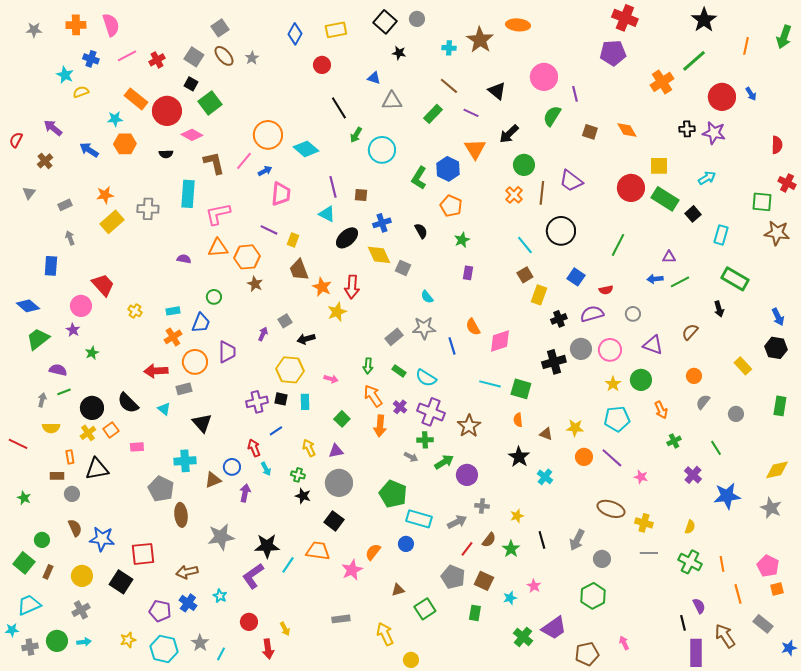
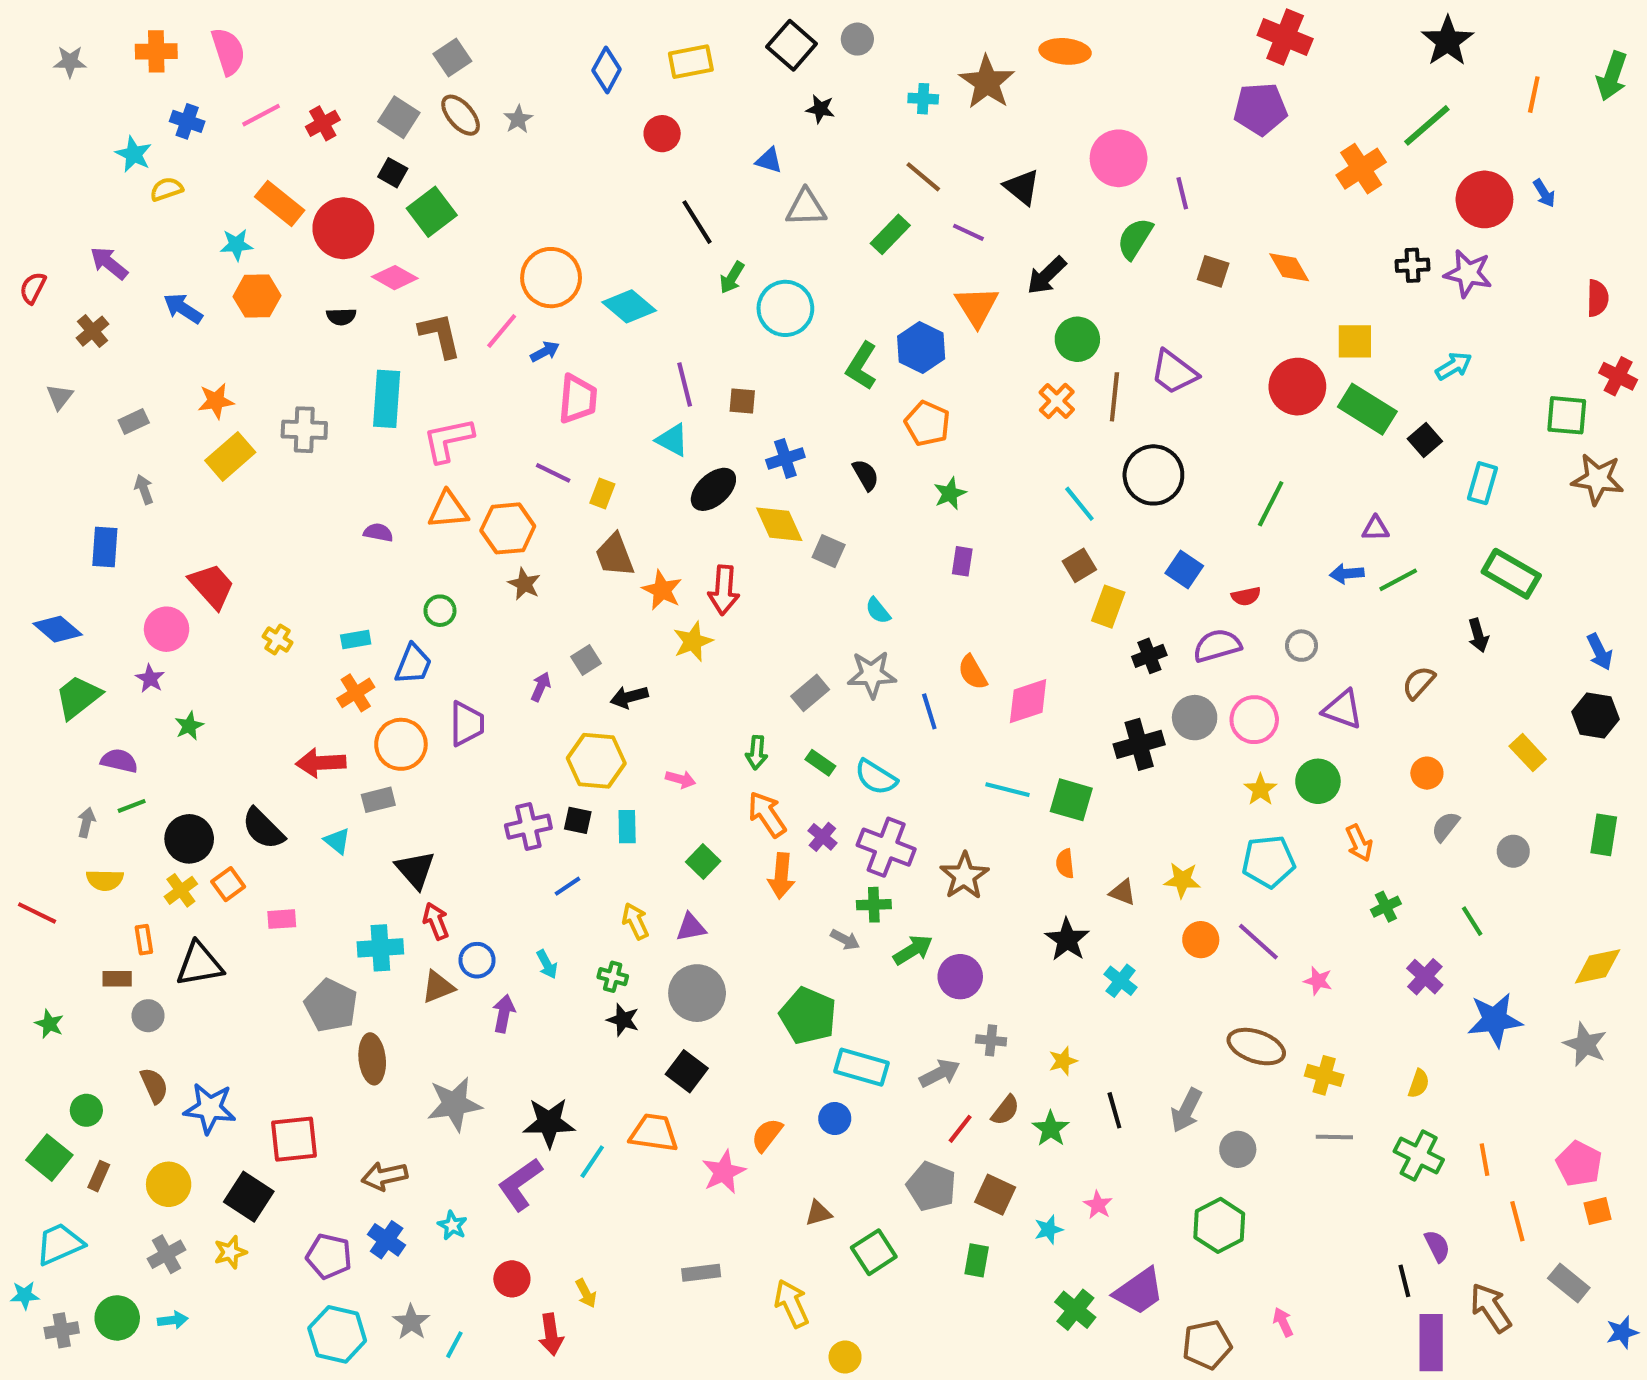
red arrow: (254, 448) -> (436, 921), moved
yellow star: (128, 640) -> (230, 1252), moved

